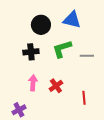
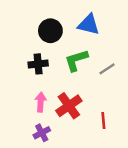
gray line: (87, 56) -> (107, 69), turned -32
red cross: (56, 86) -> (69, 106), size x1.5
purple cross: (19, 110) -> (42, 133), moved

